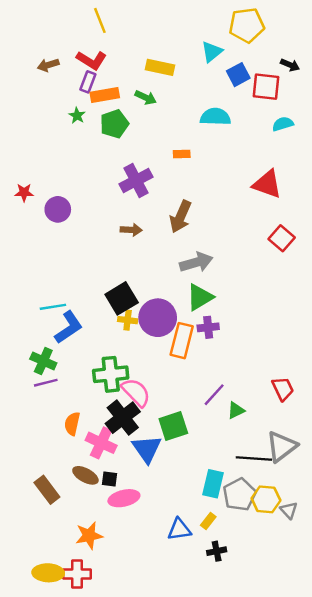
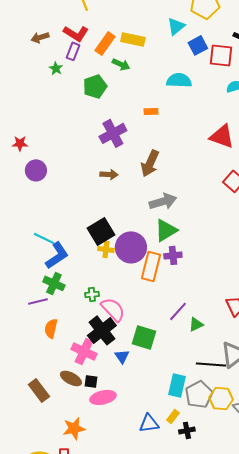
orange rectangle: (105, 95) -> (105, 43), moved, turned -45
green star: (77, 116) -> (56, 68), moved
purple circle: (58, 209) -> (36, 170), moved
cyan line: (53, 307) -> (44, 238), turned 35
green cross: (43, 361) -> (54, 283), moved
green cross: (111, 374) -> (92, 294), size x0.5
orange semicircle: (72, 424) -> (51, 328), moved
green square: (173, 426) -> (144, 337), turned 35
blue triangle: (147, 449) -> (122, 356), size x0.6
black cross: (217, 551) -> (187, 430), moved

